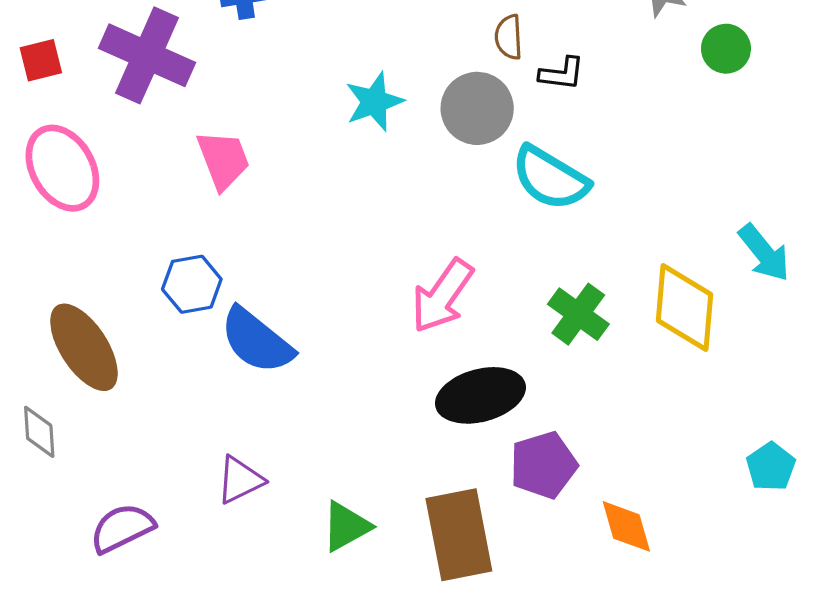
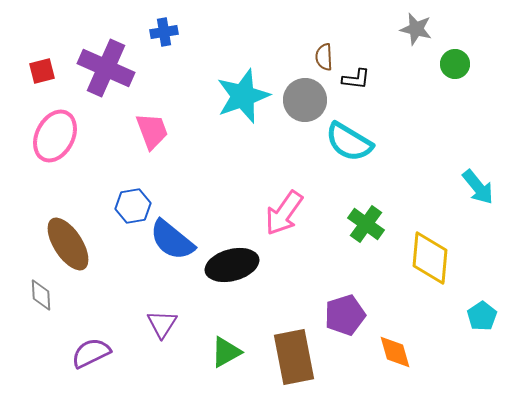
cyan star: (374, 102) -> (243, 96), size x1.5
pink ellipse: (62, 168) -> (55, 136), turned 57
yellow diamond: (685, 307) -> (430, 258), moved
black ellipse: (480, 395) -> (232, 265), moved
purple triangle: (240, 480) -> (162, 324), turned -32

